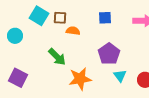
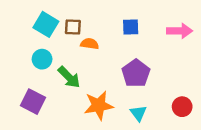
cyan circle: (15, 36) -> (42, 59), moved
cyan triangle: (120, 76) -> (138, 113), moved
purple square: (18, 78) -> (33, 102), moved

